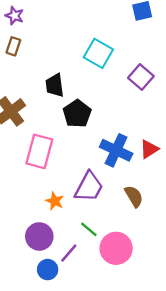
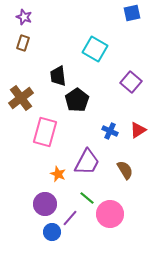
purple square: (141, 77) -> (131, 82), moved
blue cross: (116, 150) -> (110, 131), size x0.6

